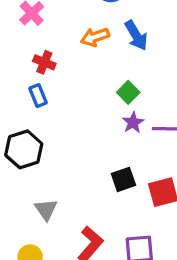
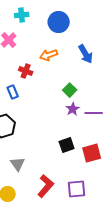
blue arrow: (136, 35) -> (86, 54), moved
red cross: (44, 62) -> (26, 71), moved

